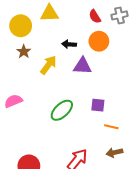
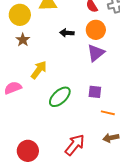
yellow arrow: (48, 65) -> (39, 70), moved
purple triangle: (82, 66) -> (96, 53), moved, turned -42

